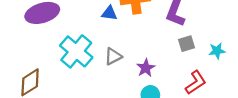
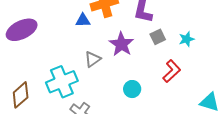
cyan cross: (76, 51) -> (62, 82), moved, turned 36
purple star: (146, 68) -> (121, 44), moved, size x1.4

